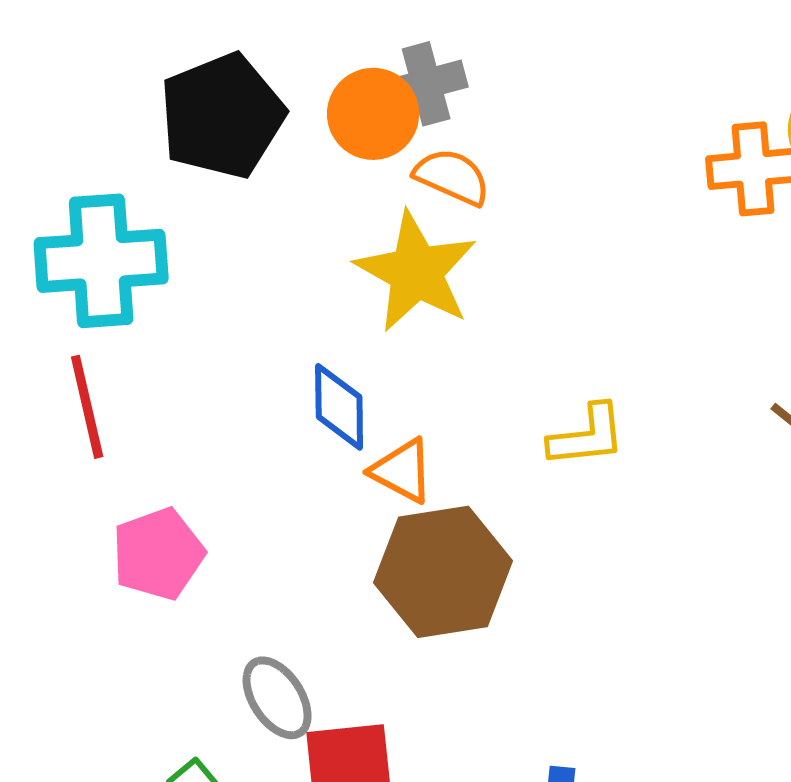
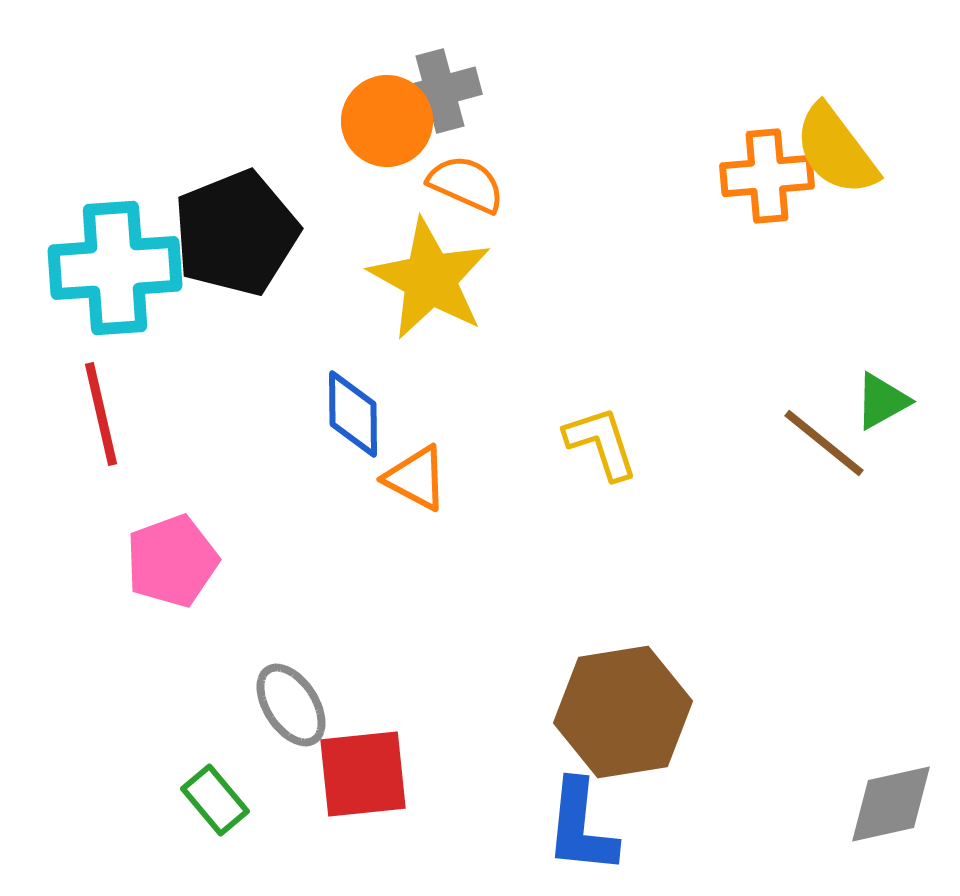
black pentagon: (222, 116) -> (236, 233), moved
yellow L-shape: (587, 436) -> (601, 443), turned -102
brown hexagon: (443, 572) -> (623, 712), moved

